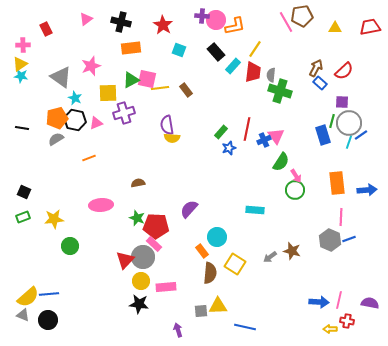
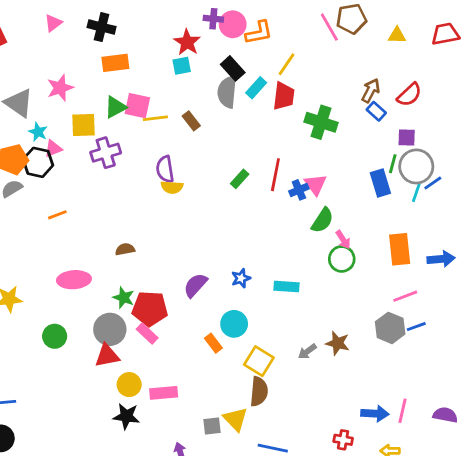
red star: (163, 25) -> (187, 42), moved
cyan square: (179, 50) -> (182, 66), turned -32
gray semicircle: (271, 75) -> (227, 92), moved, size x1.6
pink triangle: (96, 123) -> (53, 149), moved
blue star: (229, 148) -> (241, 278), moved
pink line: (341, 217) -> (405, 296), turned 66
green circle: (70, 246) -> (55, 336), moved
gray circle: (143, 257) -> (110, 329), moved
red triangle: (125, 260) -> (107, 356), turned 36
brown semicircle: (210, 273) -> (259, 391), moved
yellow triangle: (218, 306) -> (235, 419), turned 48
red cross: (347, 321) -> (343, 440), moved

